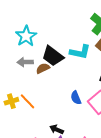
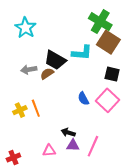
cyan star: (26, 36) -> (25, 28), moved
orange line: (27, 101) -> (36, 108), turned 30

